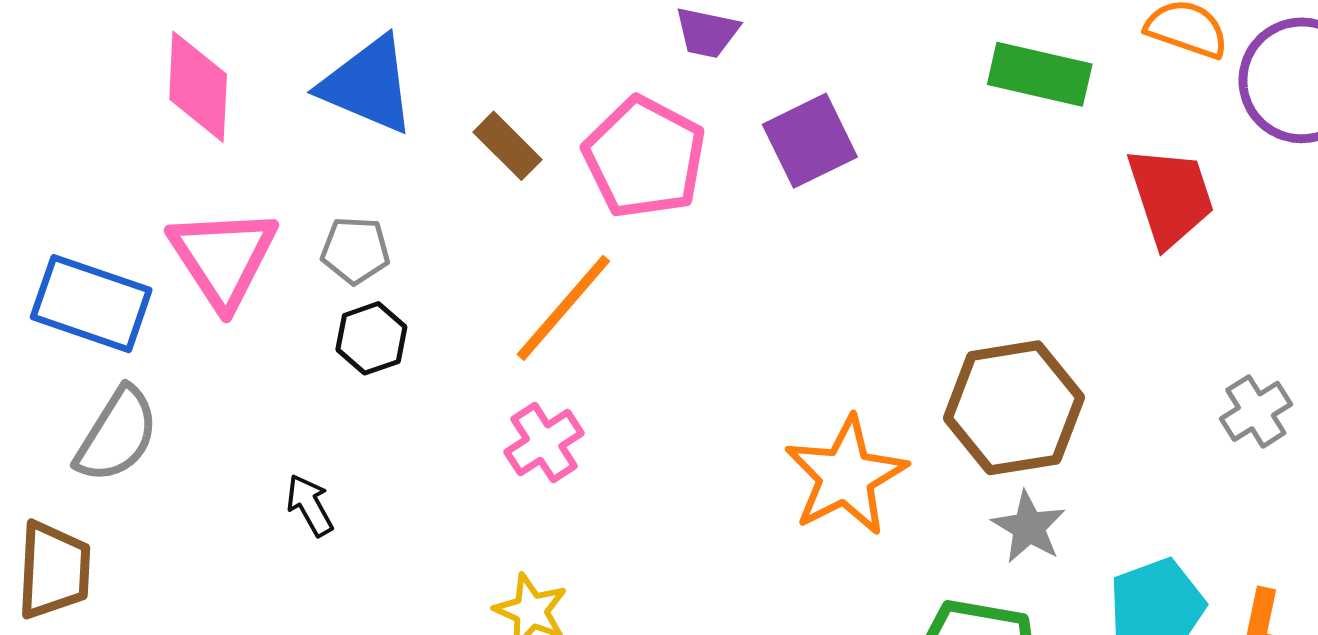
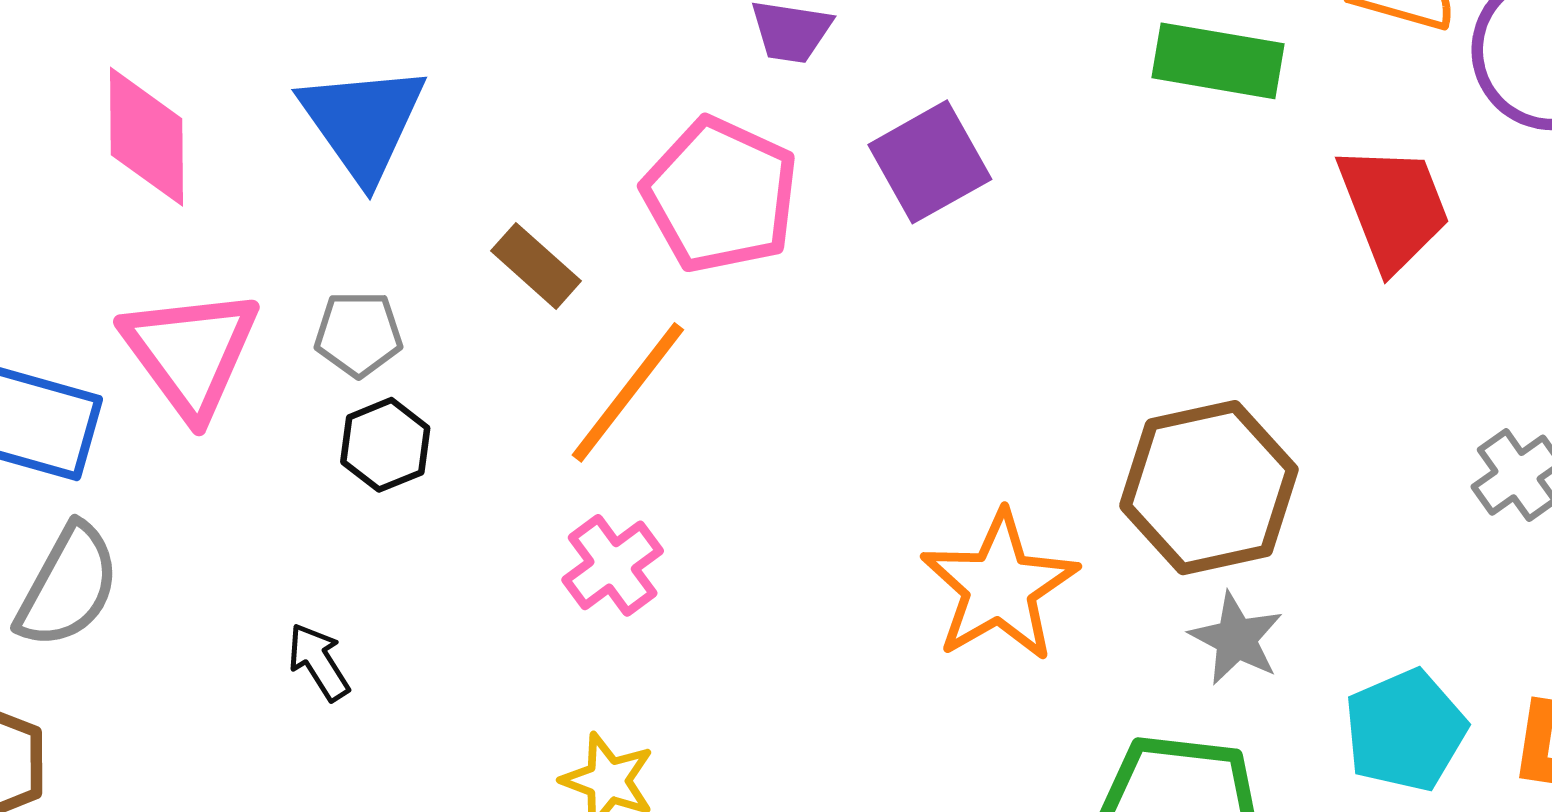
blue triangle: (368, 85) -> (363, 122), turned 35
brown rectangle: (507, 146) -> (536, 266), moved

